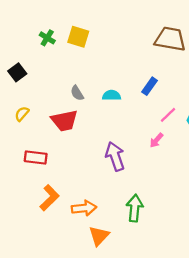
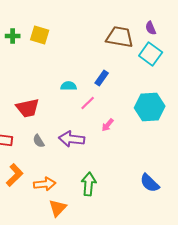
green cross: (47, 38) -> (13, 36), turned -32
gray semicircle: (77, 93) -> (39, 141), moved
pink line: (168, 115) -> (88, 103), moved
purple arrow: (115, 156) -> (72, 139), turned -65

